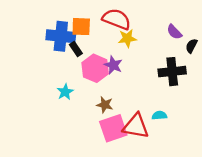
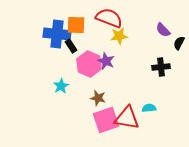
black cross: (172, 72) -> (161, 67), size x0.7

